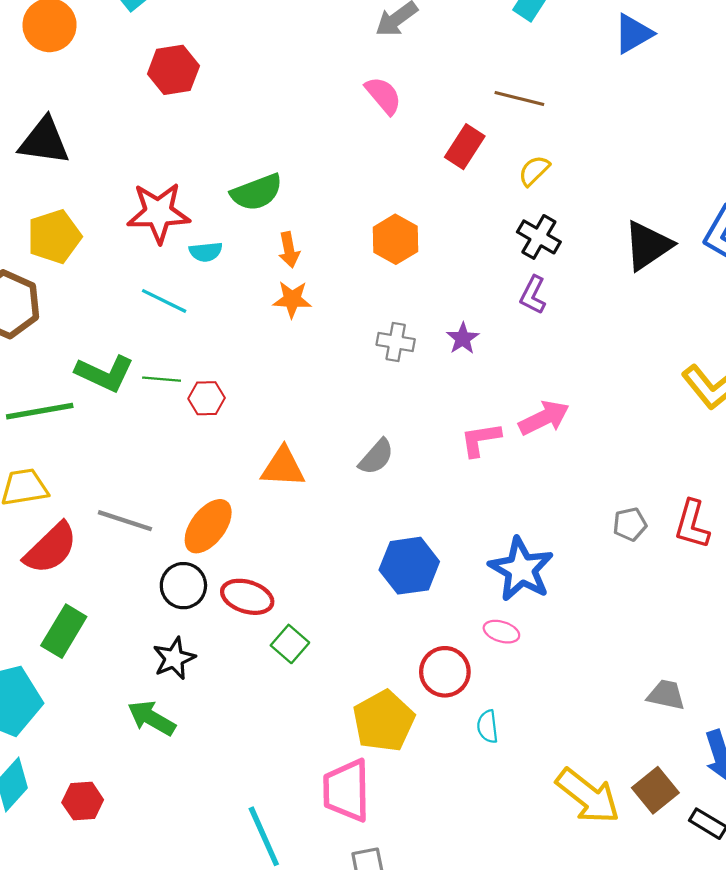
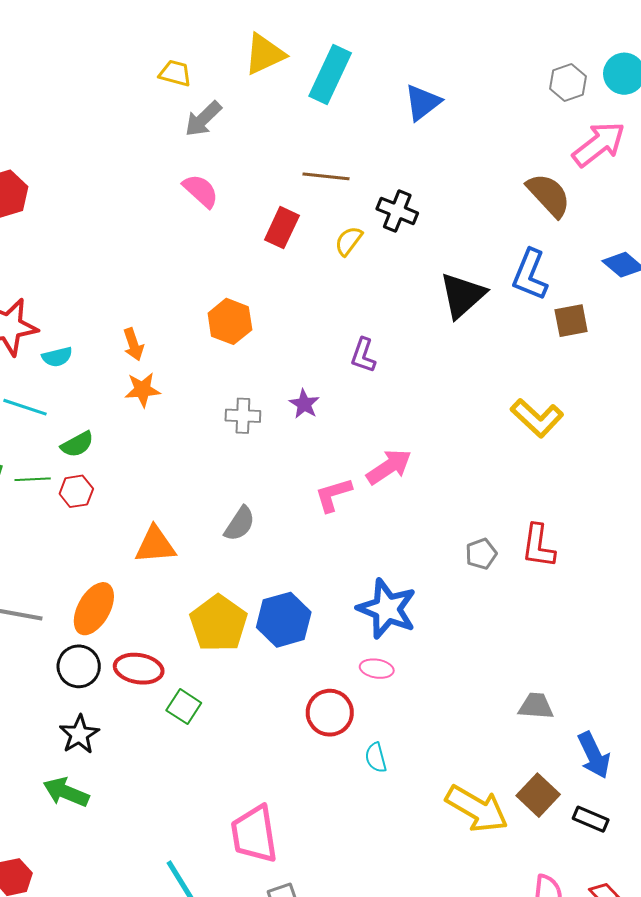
green semicircle: (257, 192) -> (77, 444), moved, size x0.7
black cross: (539, 237) -> (397, 211), moved
yellow pentagon: (384, 721) -> (219, 623), moved

